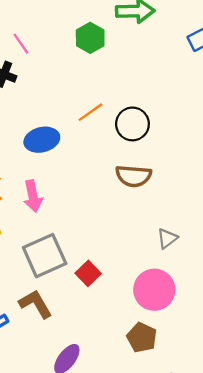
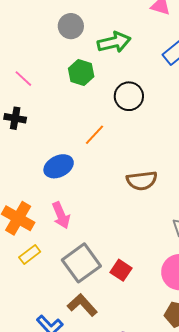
pink line: (21, 44) -> (23, 79), moved
black circle: (132, 124) -> (129, 96), moved

